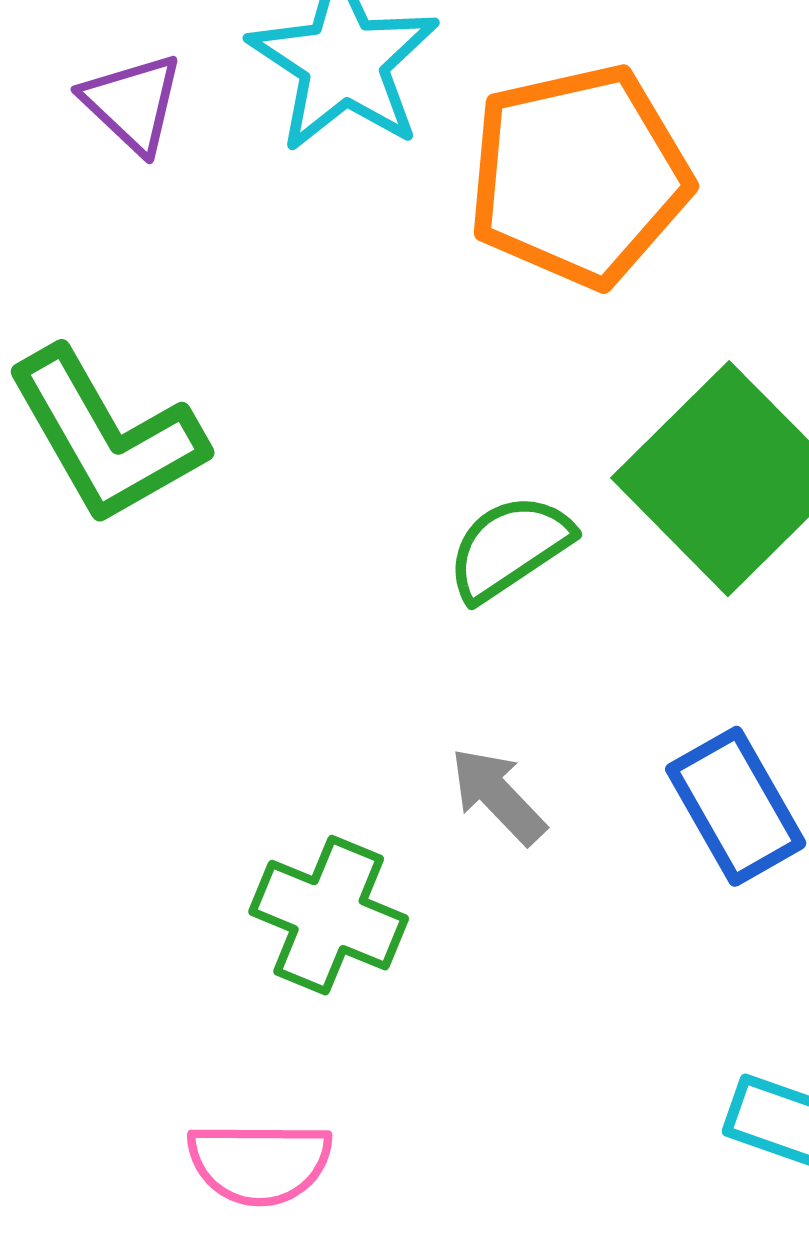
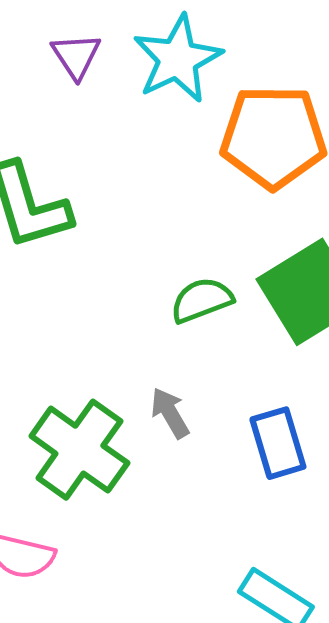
green cross: (329, 915) -> (79, 450), size x1.4

